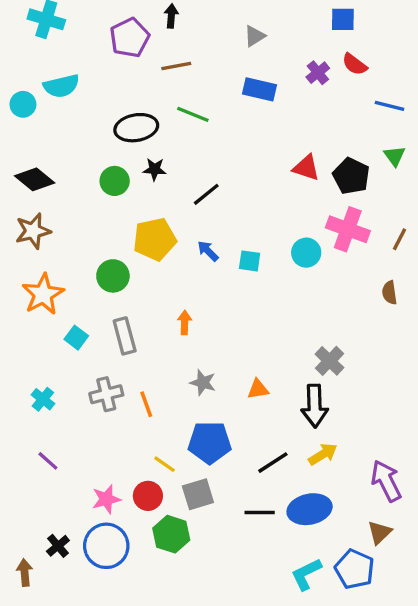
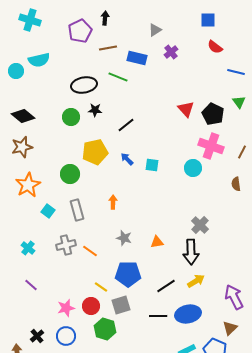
purple cross: (318, 73) -> (171, 52), moved
blue rectangle: (260, 89) -> (137, 58), moved
red triangle: (306, 168) -> (186, 109), turned 30
cyan circle: (306, 253) -> (193, 168), moved
orange line: (146, 404) -> (90, 251), turned -35
blue circle: (106, 546) -> (66, 336), size x0.7

